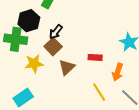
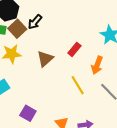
brown square: (53, 47) -> (17, 29), moved
red rectangle: (95, 57) -> (74, 49), turned -56

